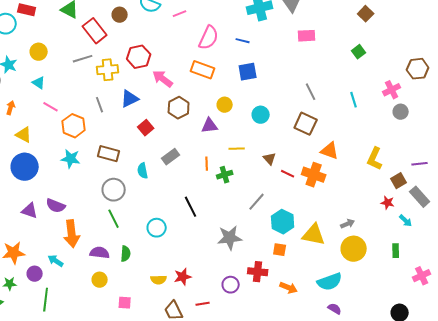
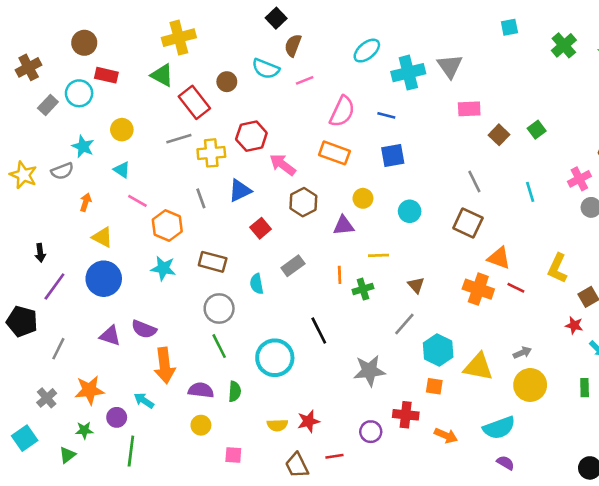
brown square: (366, 14) -> (499, 135), moved
brown triangle: (270, 159) -> (416, 285), moved
red line: (288, 174) -> (516, 288), moved
cyan circle: (157, 228) -> (275, 358), size x1.5

